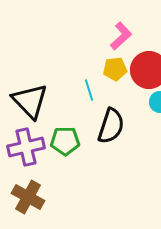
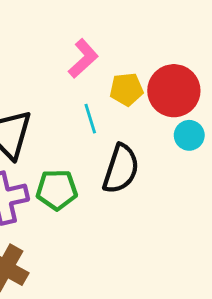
pink L-shape: (121, 36) -> (83, 59), moved

